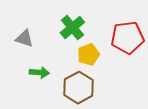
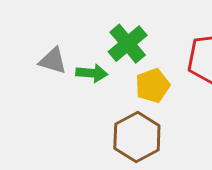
green arrow: (39, 73) -> (92, 73), moved

